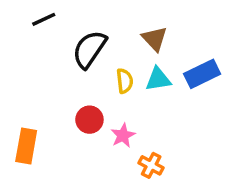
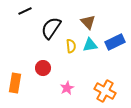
red circle: (89, 120) -> (43, 68), moved
pink star: (123, 135) -> (67, 88), moved
orange cross: (151, 165) -> (105, 91), moved, size x1.5

